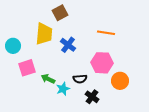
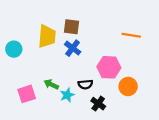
brown square: (60, 13) -> (71, 27), moved, turned 35
orange line: (106, 33) -> (131, 35), moved
pink square: (27, 68) -> (27, 94), moved

